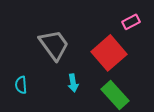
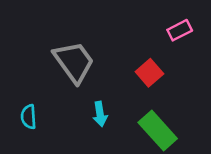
red square: (109, 53) -> (149, 73), size x0.6

